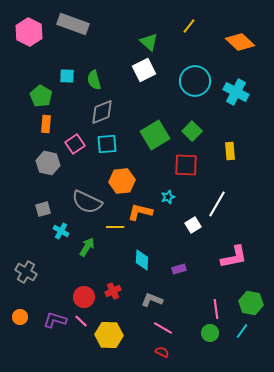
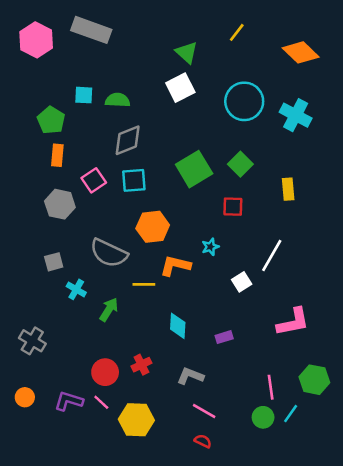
green semicircle: (94, 80) -> (118, 100), turned 108
red square: (186, 165) -> (233, 207), size x0.7
cyan line: (242, 331) -> (291, 414), moved

